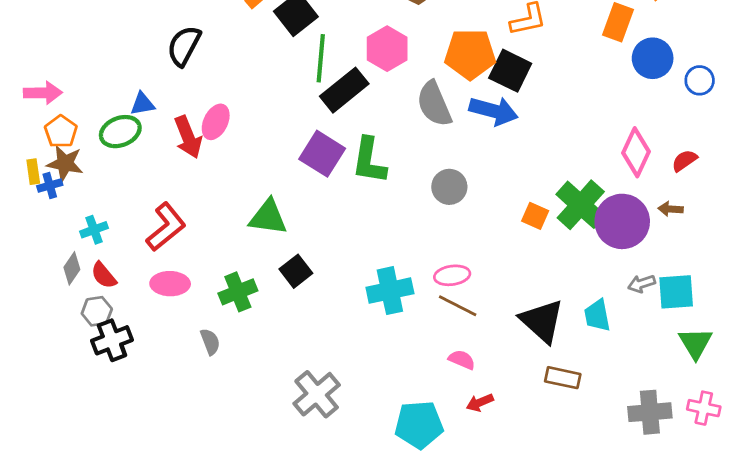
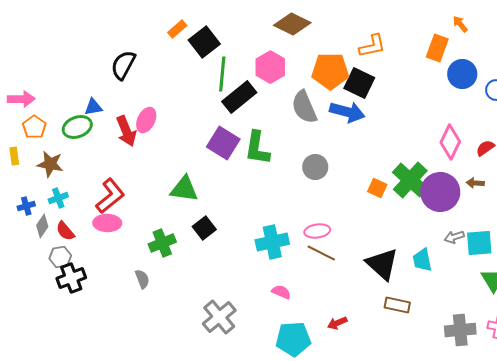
brown star: (65, 163) -> (50, 164), moved
blue cross: (50, 185) -> (26, 206), moved
pink ellipse: (170, 284) -> (107, 223), moved
pink semicircle: (462, 360) -> (281, 292), moved

